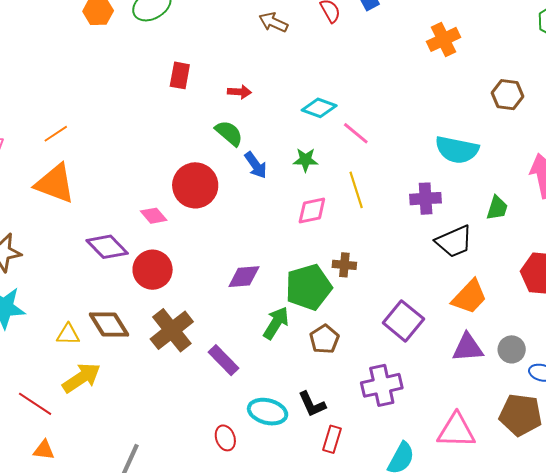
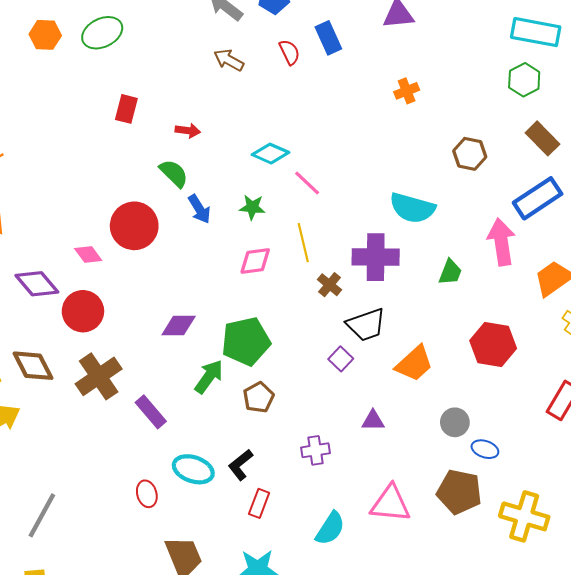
orange cross: (444, 39) -> (407, 91), size x0.7
purple cross: (426, 199) -> (376, 257), size x1.4
black trapezoid: (454, 241) -> (366, 325), moved
brown cross: (344, 265) -> (330, 285), moved, turned 30
purple square: (403, 321) -> (341, 359), moved, size x0.6
purple triangle: (468, 348) -> (373, 420), moved, size x0.7
purple cross: (382, 385) -> (315, 450), size x0.7
black L-shape: (312, 404) -> (241, 465), turned 72

